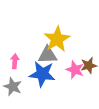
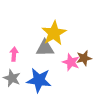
blue star: (42, 74) -> (39, 80), moved

